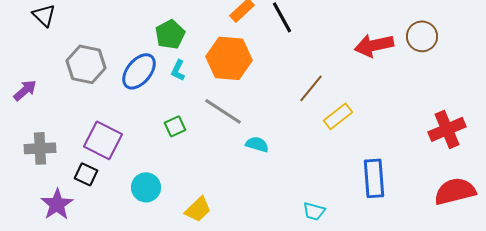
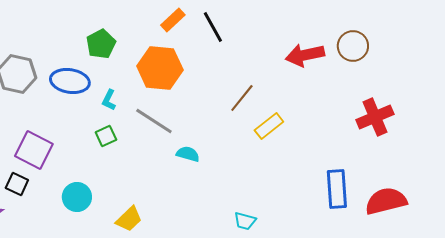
cyan L-shape: (178, 70) -> (109, 100), moved
blue ellipse: (139, 71) -> (70, 81), turned 60
red cross: (447, 129) -> (375, 117), moved
blue rectangle: (374, 178) -> (337, 189), moved

